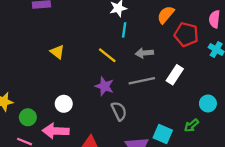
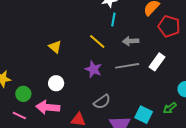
yellow triangle: (57, 52) -> (55, 47), moved
gray semicircle: (119, 111) -> (102, 102), moved, turned 78

